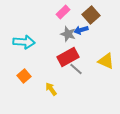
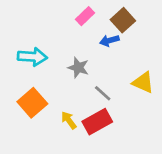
gray star: (68, 34) -> (78, 68), moved
red rectangle: (68, 57) -> (97, 122), moved
orange square: (24, 76) -> (32, 103), size x1.5

